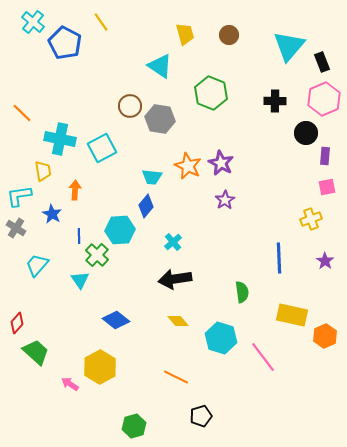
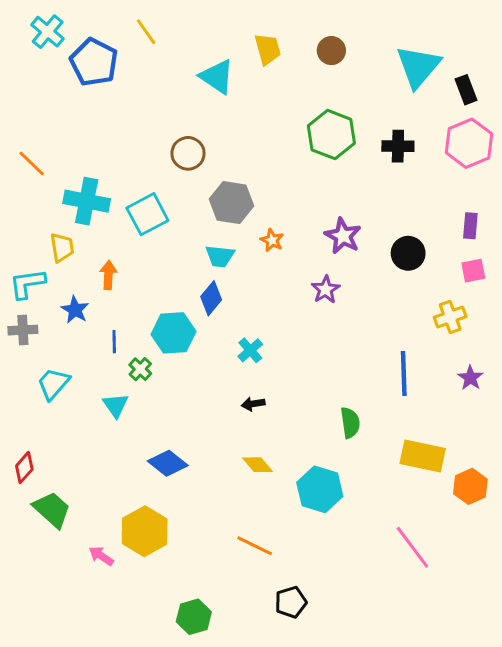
cyan triangle: (160, 66) -> (217, 77), moved
green hexagon: (211, 93) -> (331, 135), moved
gray hexagon: (160, 119) -> (231, 203), moved
black circle: (306, 133) -> (408, 253), moved
purple star: (221, 163) -> (343, 236), moved
orange star: (188, 166) -> (272, 240), size x0.6
gray cross: (16, 228) -> (23, 330), turned -36
green cross: (97, 255) -> (140, 369), size x0.7
black arrow: (175, 279) -> (253, 404), size x0.5
pink line: (263, 357) -> (412, 547), moved

